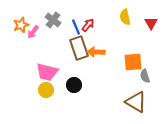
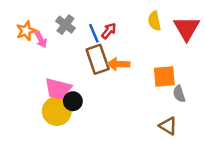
red triangle: (151, 23) -> (187, 28), size x1.6
pink arrow: (33, 32) -> (41, 39), turned -64
black circle: (74, 85) -> (73, 101), moved
yellow circle: (46, 90) -> (57, 111), size x1.5
brown triangle: (136, 102) -> (168, 126), size x0.7

